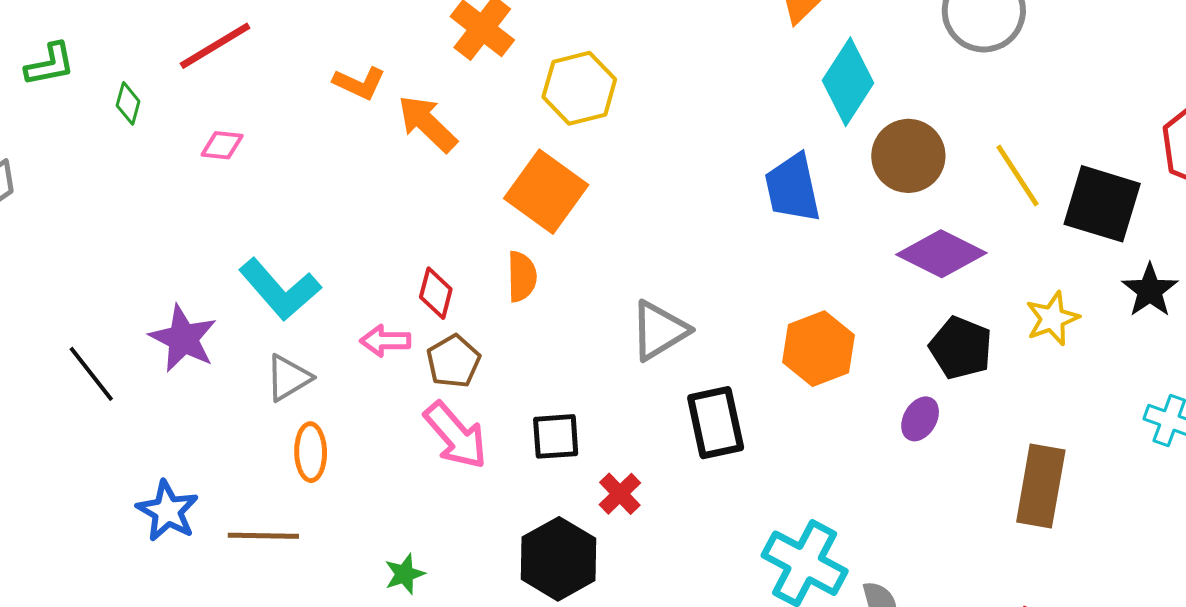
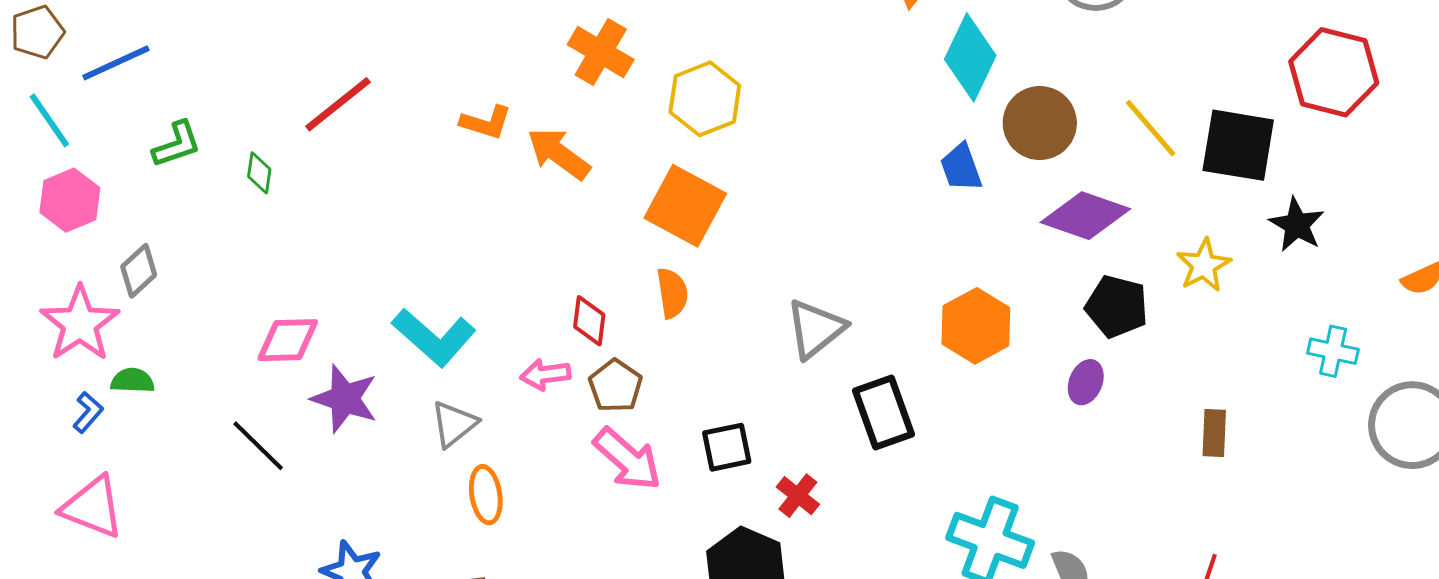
pink diamond: (222, 145) -> (288, 340), moved, size x1.5
blue trapezoid: (793, 188) -> (961, 167), moved, size x0.7
brown rectangle: (1041, 486) -> (1214, 433), size x0.6

